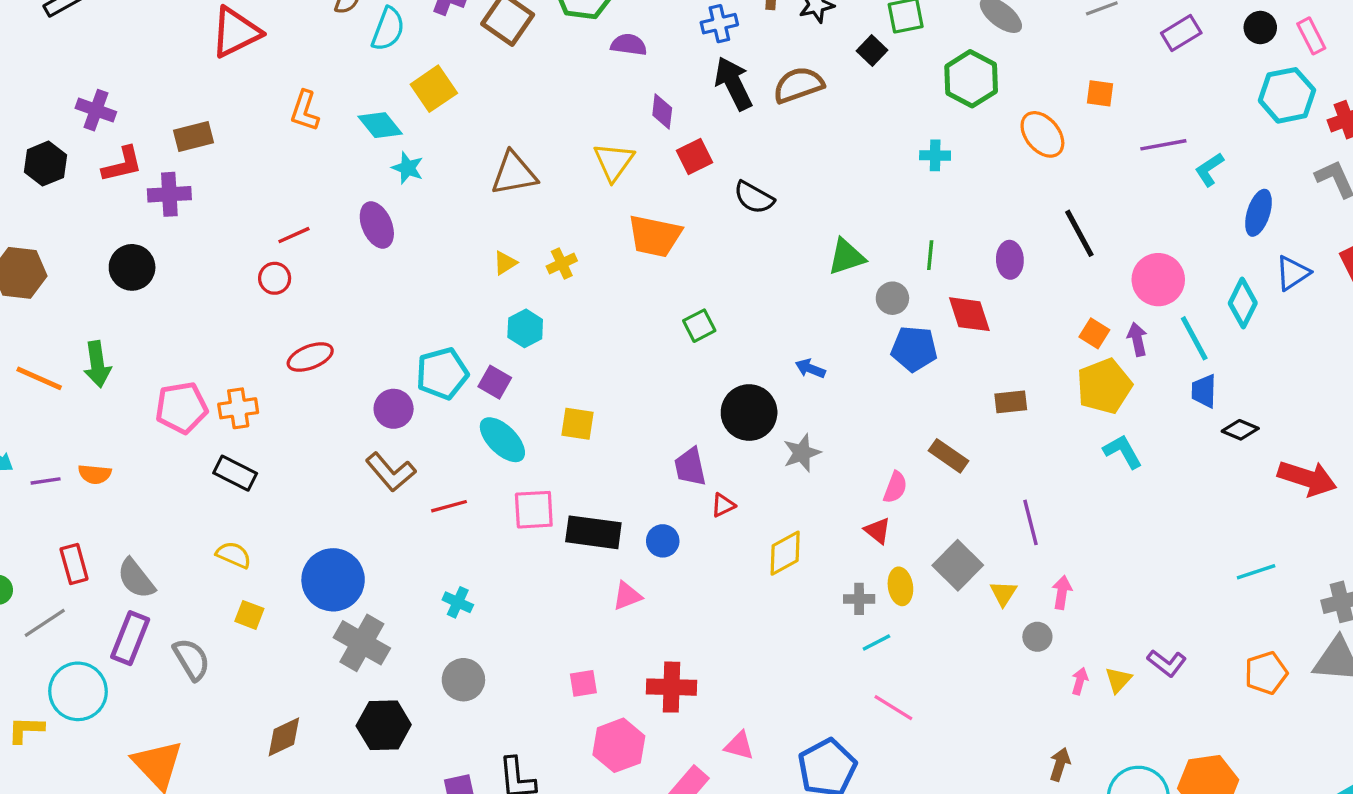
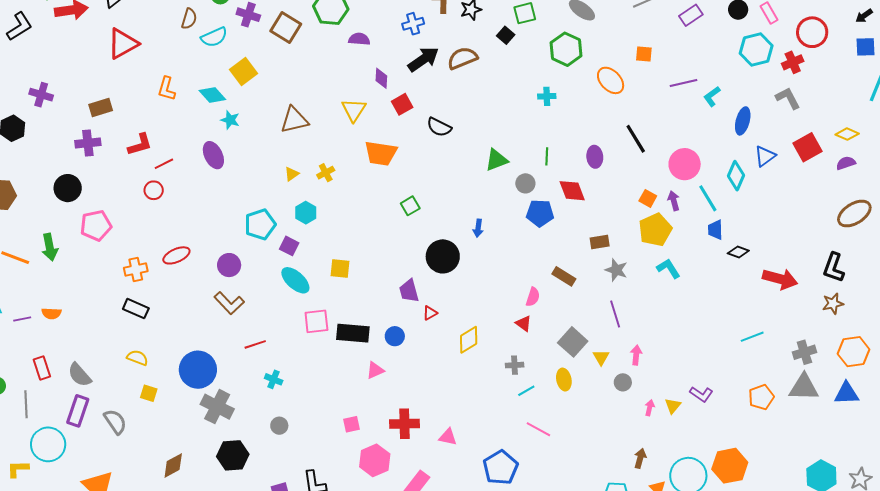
cyan semicircle: (388, 29) -> (214, 37), turned 48
black arrow: (733, 84) -> (423, 59), turned 84
red L-shape: (122, 165) -> (140, 145), moved
red ellipse: (310, 357) -> (176, 255), moved
blue arrow: (810, 368) -> (478, 228), turned -102
cyan pentagon: (442, 374) -> (260, 224), moved
pink pentagon: (182, 408) -> (96, 225), moved
gray star: (802, 453) -> (616, 270), moved, turned -30
red line: (449, 506) -> (255, 344), moved
yellow ellipse: (900, 586) -> (564, 380), moved
gray line: (45, 623) -> (26, 404), turned -56
gray circle: (463, 680) -> (279, 426), size x0.7
pink triangle: (739, 746) -> (448, 437), moved

